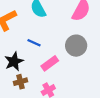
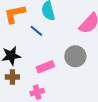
blue line: (34, 43) -> (36, 31), moved

